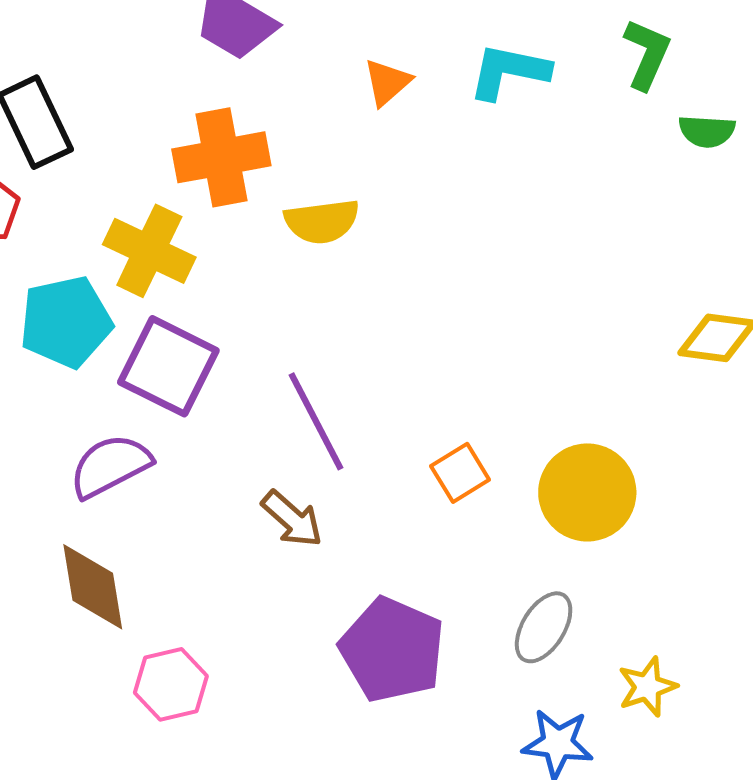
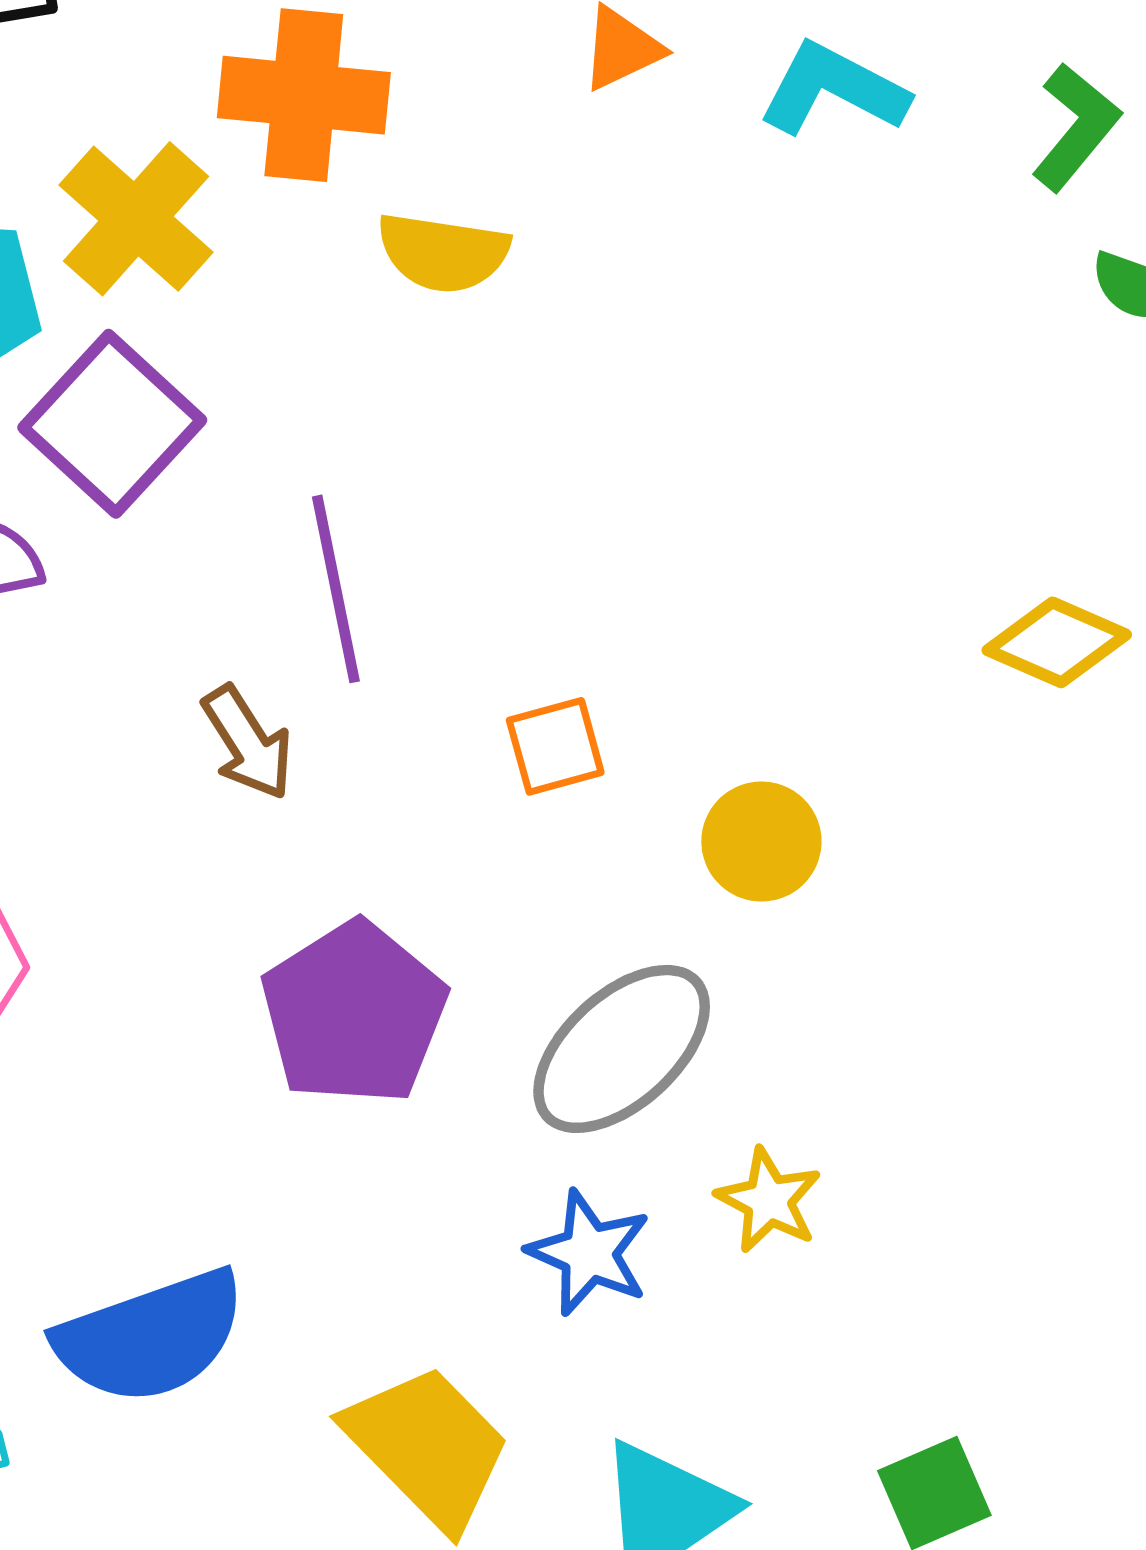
yellow circle: (587, 492) -> (761, 842), size x0.7
gray ellipse: (544, 627) -> (622, 1049), size x1.5
yellow star: (647, 687) -> (769, 1200), turned 30

